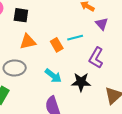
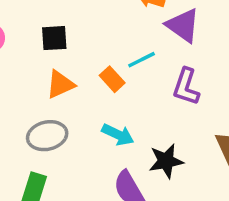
black square: (21, 15) -> (54, 38), moved
purple triangle: (102, 24) -> (183, 25), size x1.5
black star: (81, 82) -> (166, 161), moved

